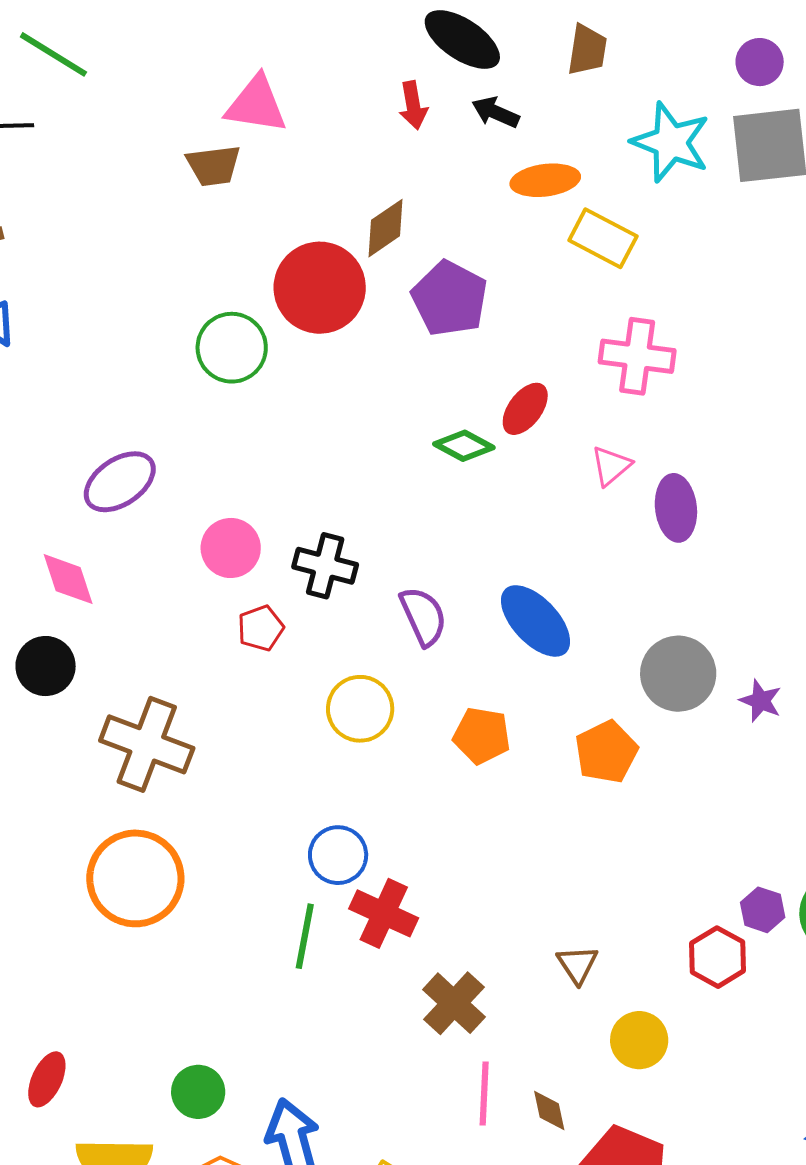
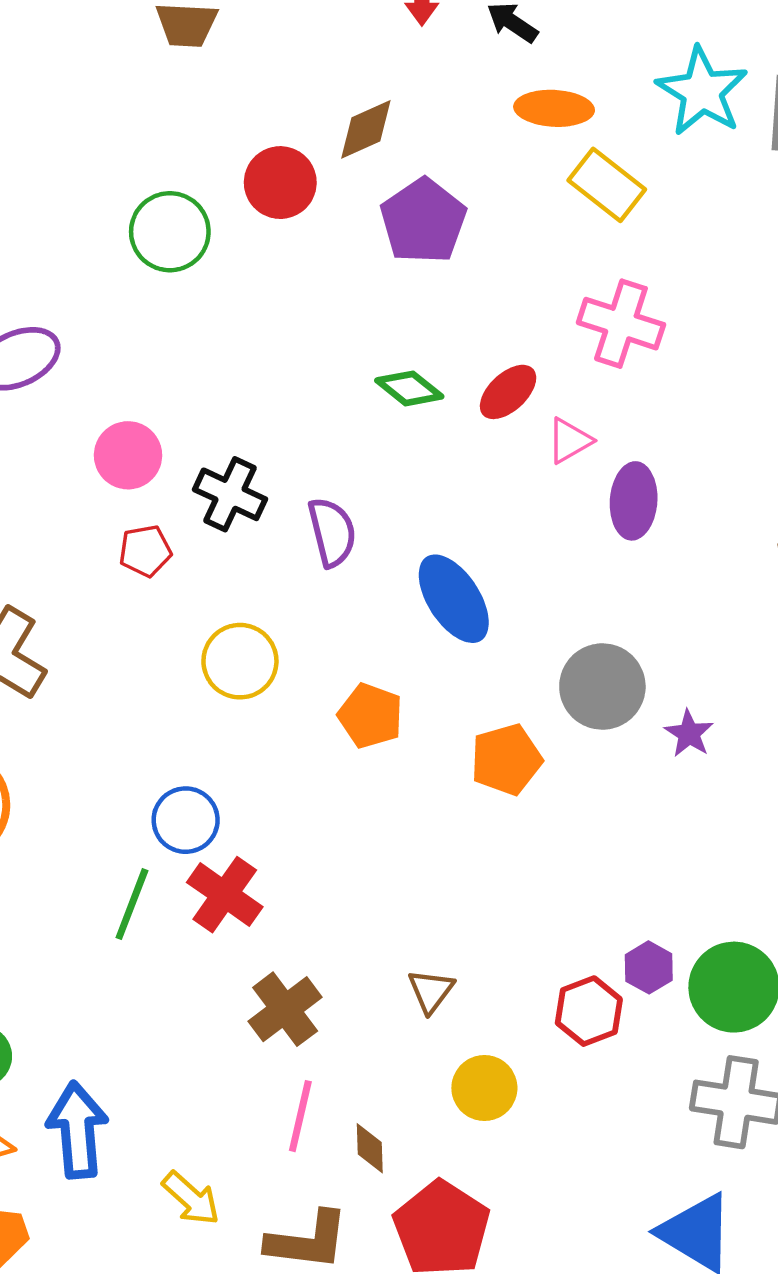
red circle: (320, 288) -> (280, 183), size x0.7
red ellipse: (525, 409) -> (508, 392), moved
purple semicircle: (423, 616) -> (332, 532), moved

